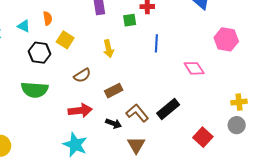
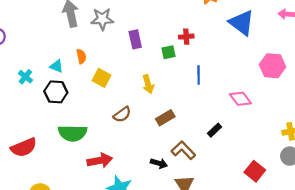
black hexagon: (40, 53) -> (56, 92), moved
brown rectangle: (114, 91) -> (165, 118), moved
black rectangle: (168, 109) -> (215, 130), moved, size x0.6
red arrow: (80, 110) -> (100, 160), moved

